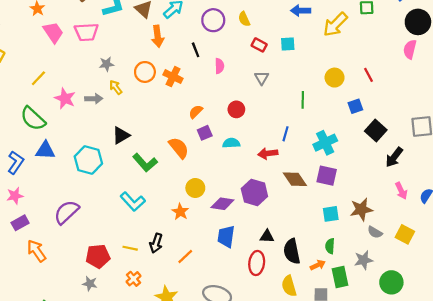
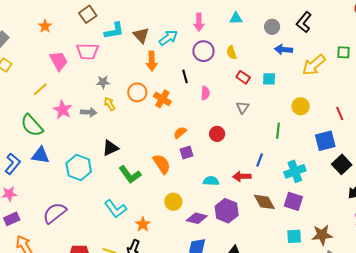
pink trapezoid: (53, 32) -> (59, 61), moved
yellow circle: (335, 78) -> (301, 106), moved
blue square: (355, 106) -> (325, 141), size x1.5
cyan semicircle: (231, 143) -> (211, 181), moved
orange star: (180, 212) -> (143, 224), moved

